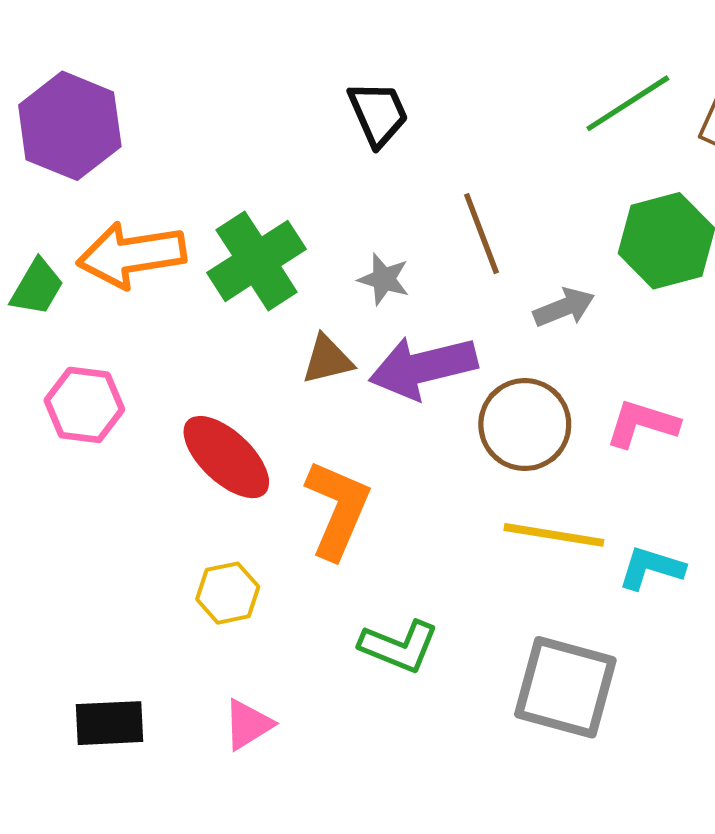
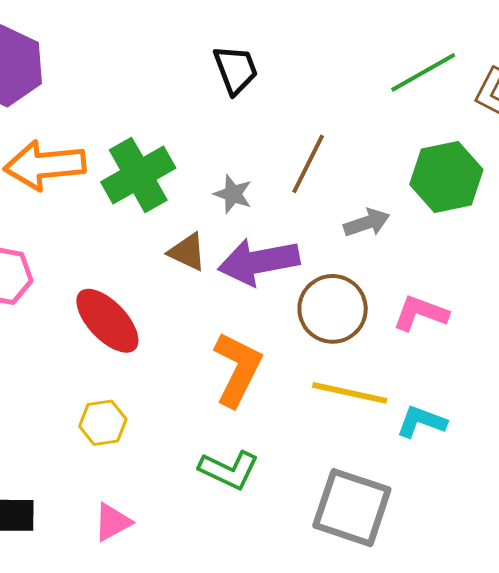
brown line: (481, 234) -> (308, 164), turned 44
brown triangle: (327, 360) -> (187, 252), turned 36
orange L-shape: (338, 509) -> (237, 369), moved

